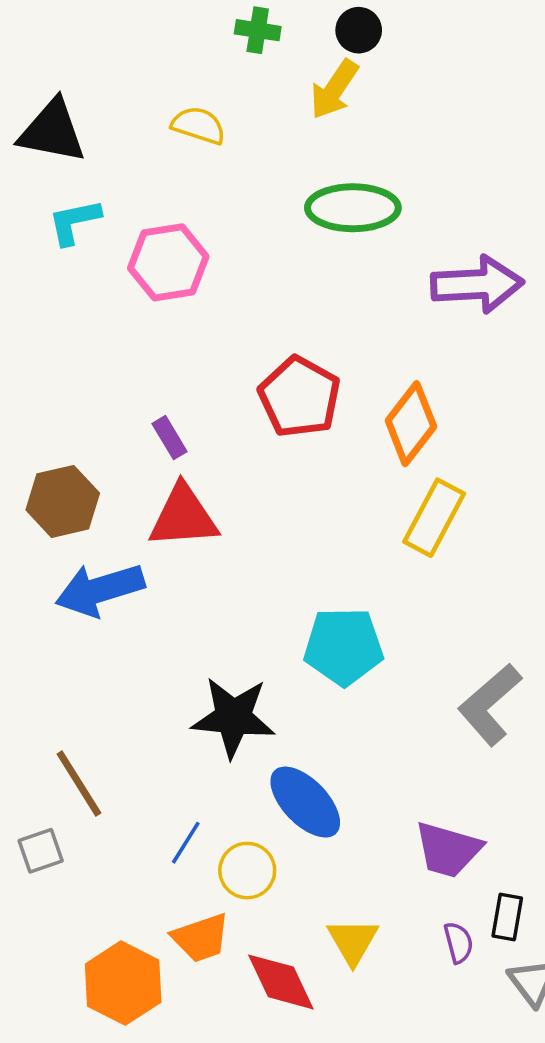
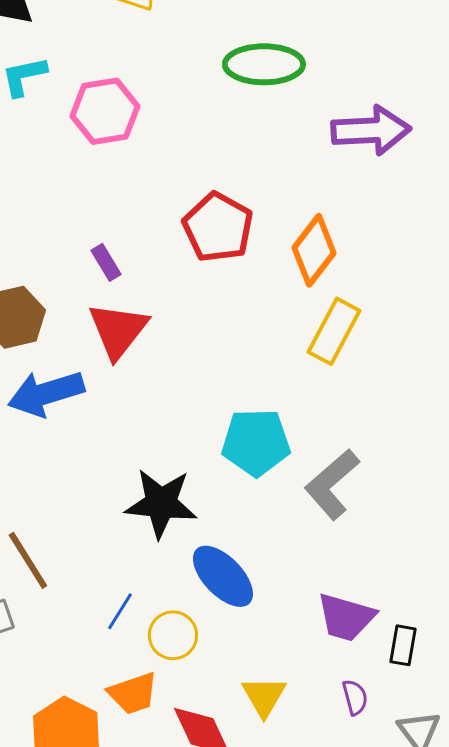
red triangle: (183, 517) -> (118, 330), turned -48
gray L-shape: (490, 705) -> (332, 484), moved
black rectangle: (507, 917) -> (403, 645), moved

